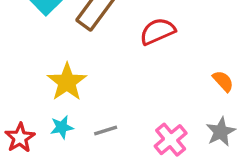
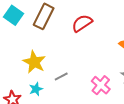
gray line: (106, 131) -> (61, 77), moved

